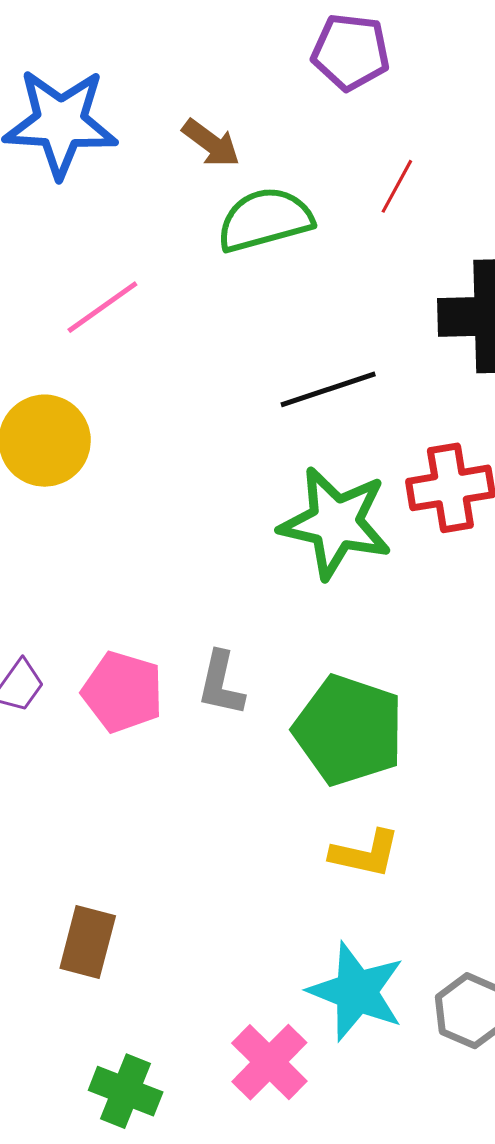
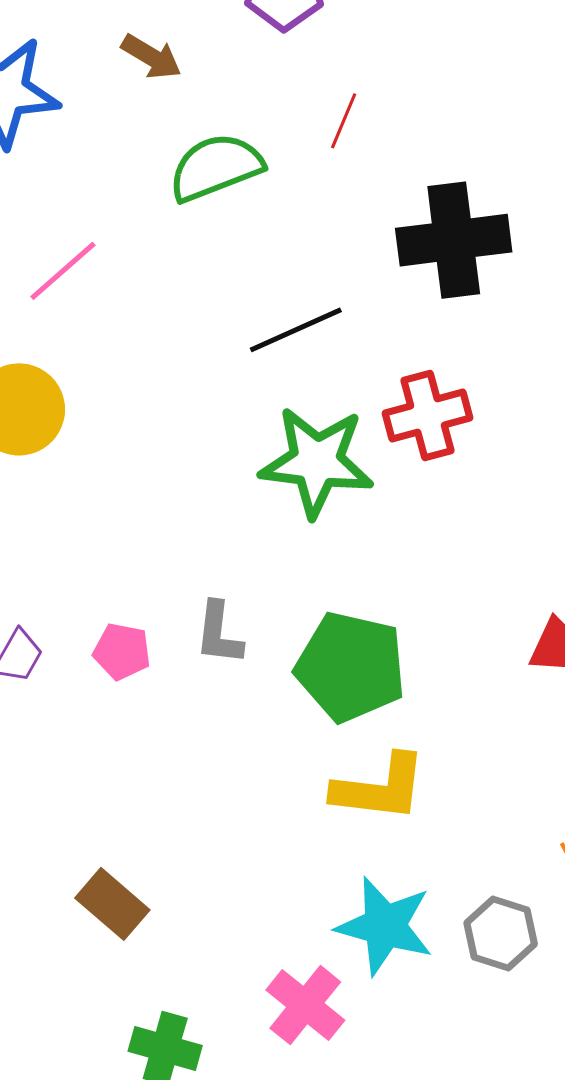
brown arrow: (211, 143) -> (151, 57), moved
pink pentagon: (123, 692) -> (122, 652), size x0.7
yellow L-shape: (365, 854) -> (380, 788), size x1.4
brown rectangle: (88, 942) -> (112, 904), turned -58

